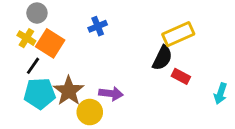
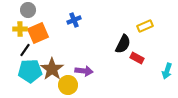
yellow rectangle: (178, 34) -> (145, 26), moved, size x0.7
yellow cross: (26, 38) -> (20, 29), turned -32
orange square: (50, 43) -> (38, 33), turned 35

